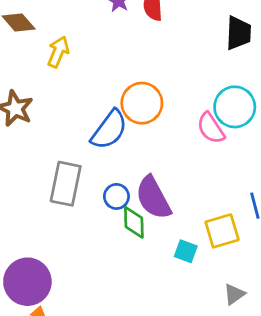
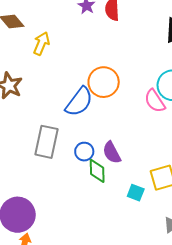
purple semicircle: (153, 198) -> (112, 153), size x0.7

